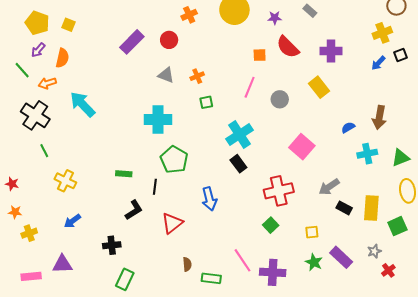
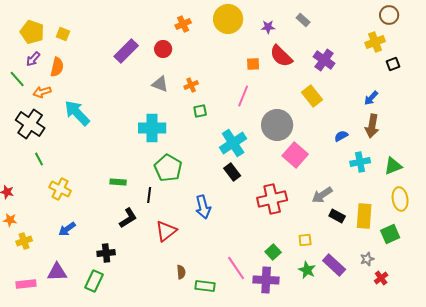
purple cross: (331, 51) -> (324, 60), turned 35
blue arrow: (378, 63) -> (371, 98), moved
gray circle: (280, 99) -> (277, 125), moved, size x1.8
green square: (271, 225) -> (273, 252), moved
green rectangle: (125, 279) -> (94, 281), moved

